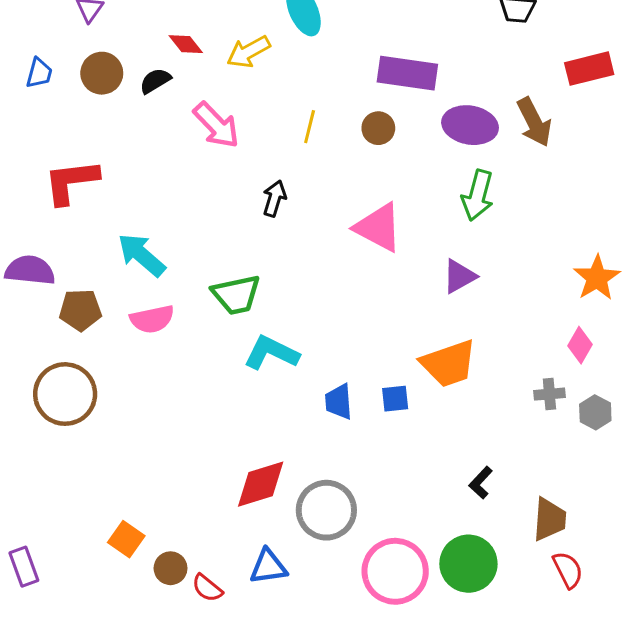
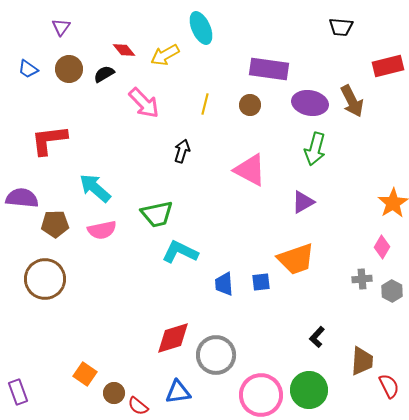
blue trapezoid: (39, 73) -> (28, 69), turned 110
red semicircle: (568, 570) -> (389, 386), moved

